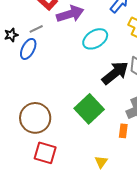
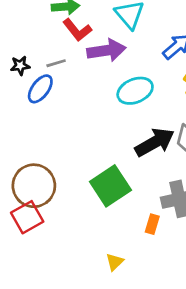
red square: (45, 153) -> (27, 217), moved, turned 35

